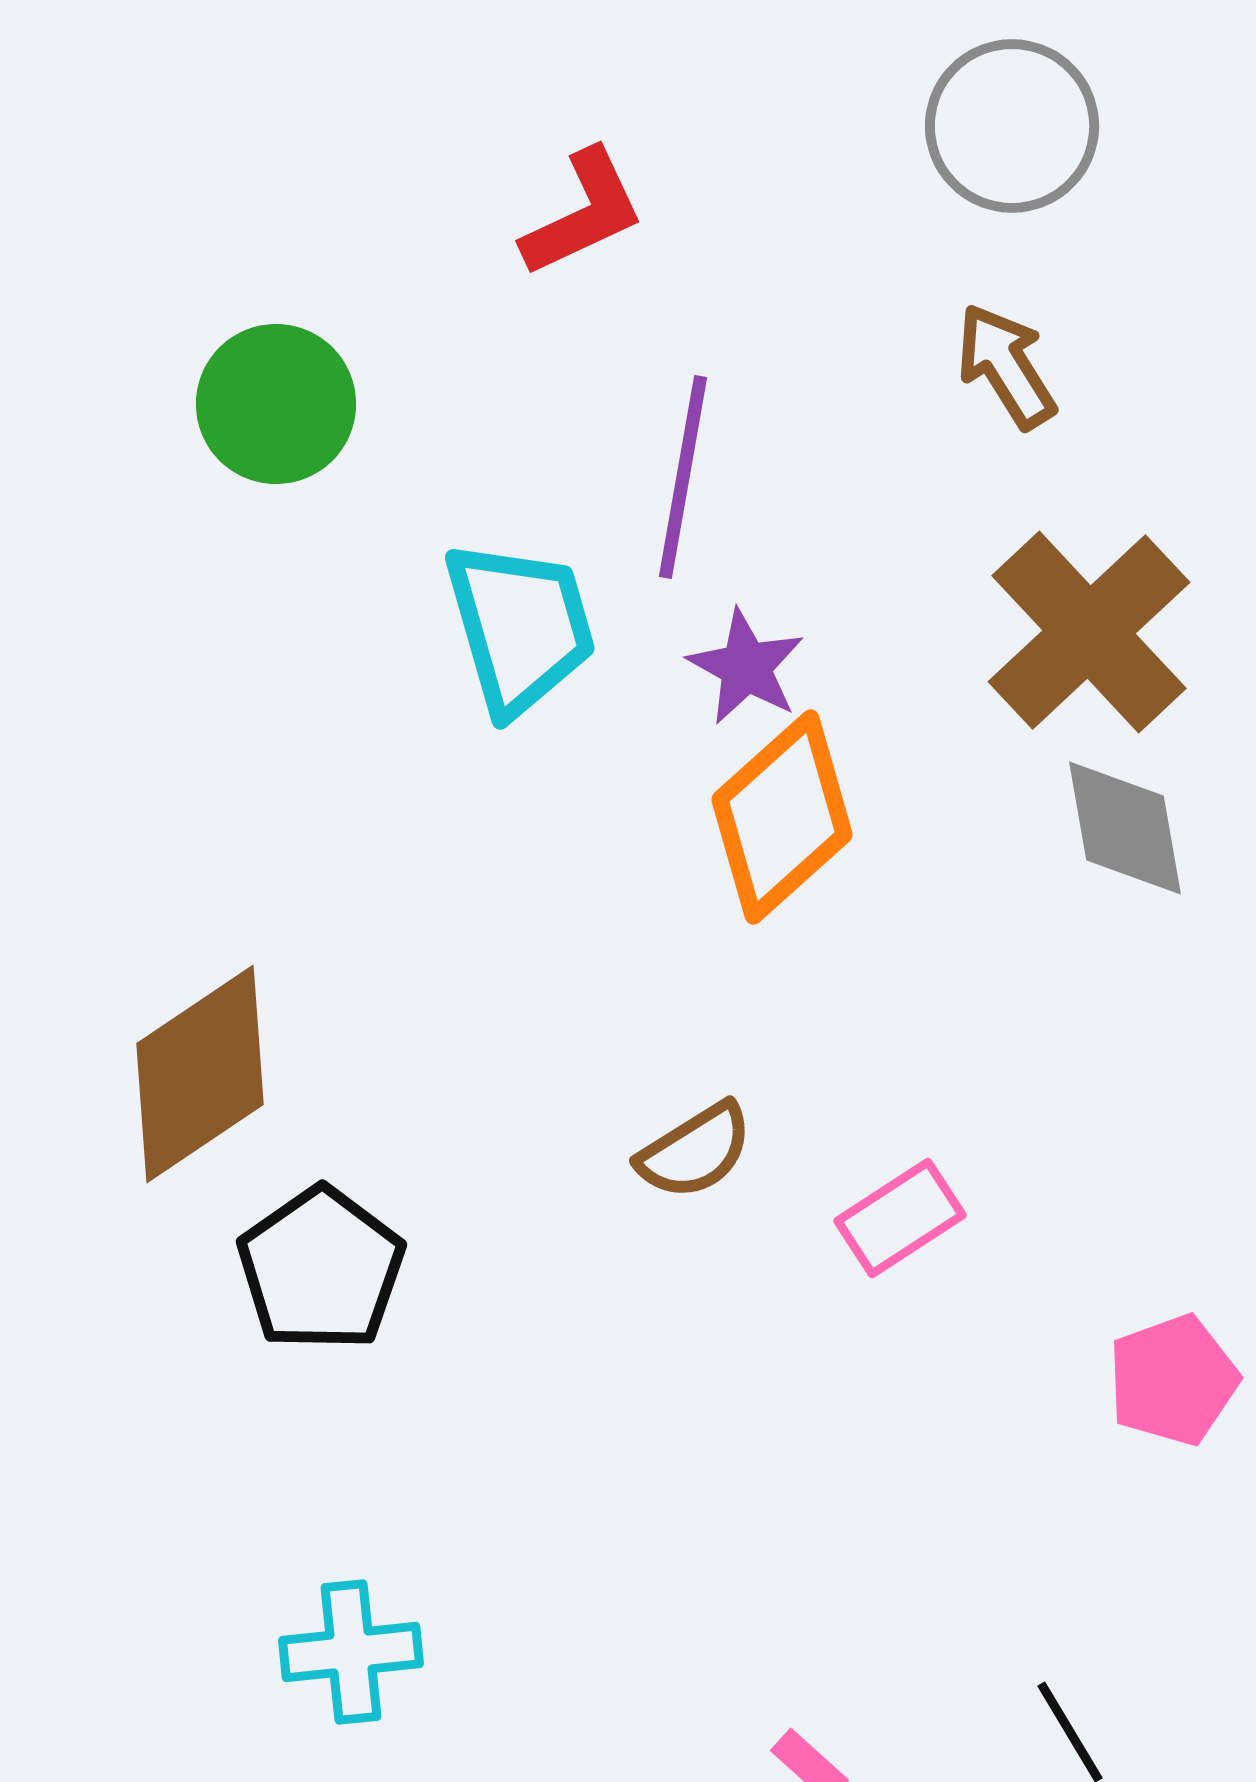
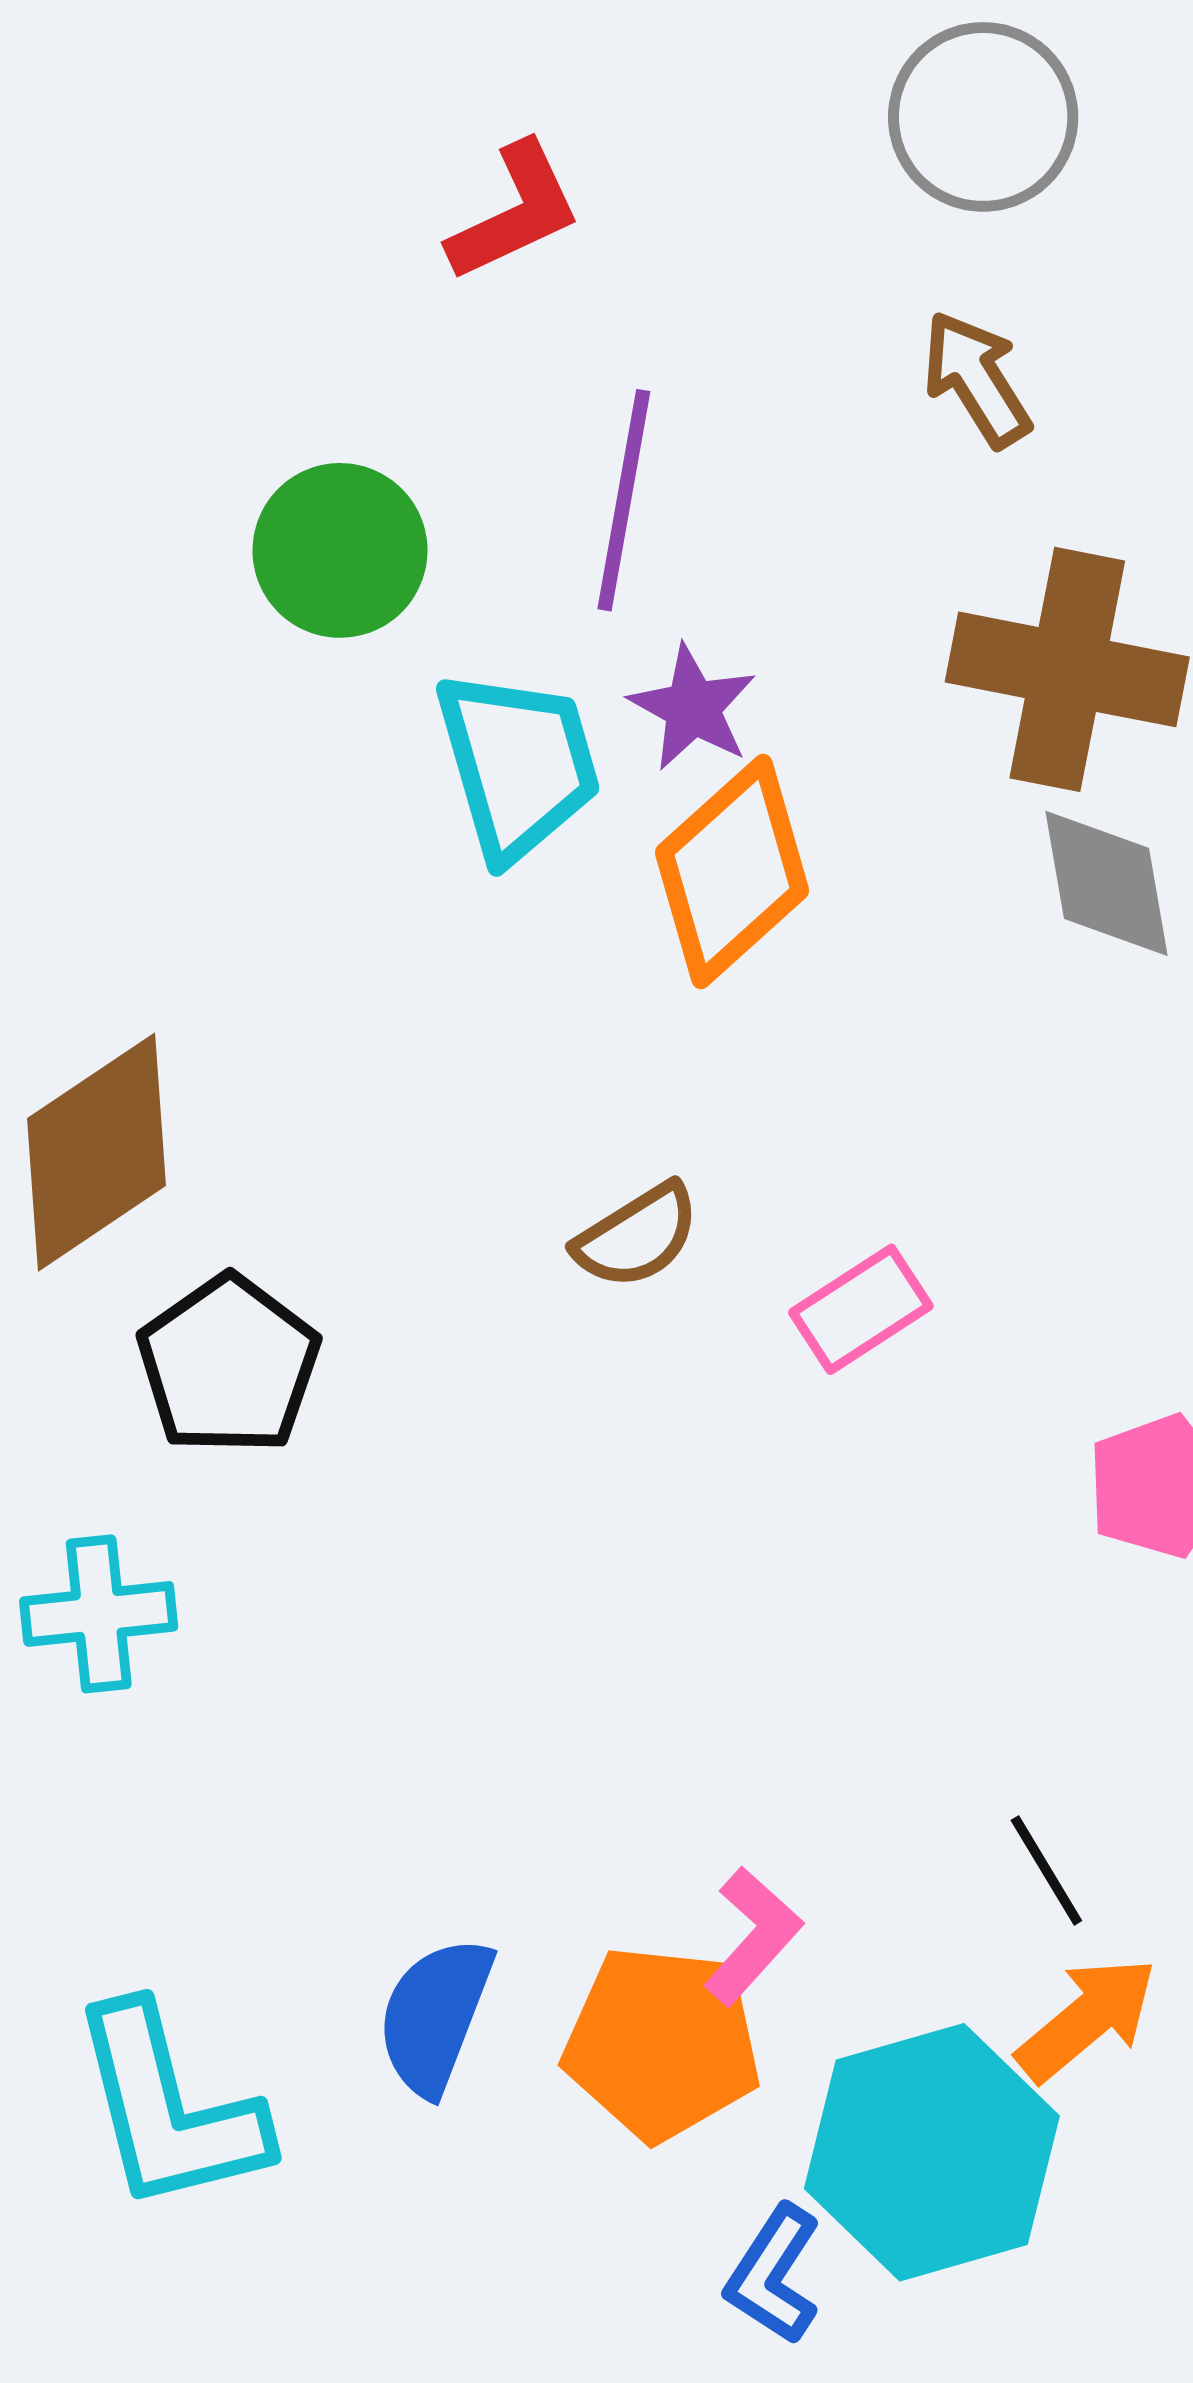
green circle: (276, 404) -> (340, 550), moved
cyan trapezoid: (520, 627) -> (518, 764), moved
brown cross: (1089, 632) -> (1067, 669), turned -36
cyan cross: (351, 1652) -> (99, 1614), moved

